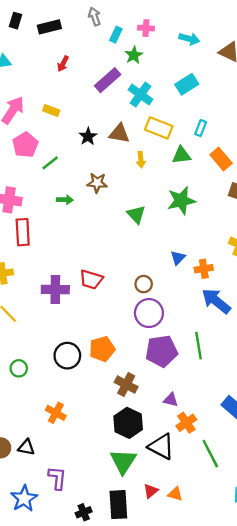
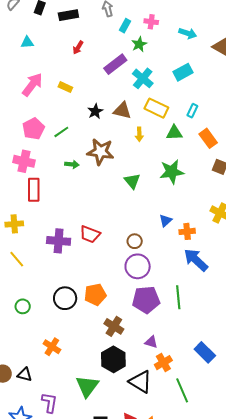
pink pentagon: (25, 145) -> (33, 129), moved
brown star: (97, 183) -> (100, 152), size x1.5
green triangle: (123, 461) -> (87, 386), moved

